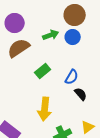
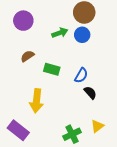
brown semicircle: (19, 48) -> (27, 56), moved, size x0.6
green rectangle: (43, 71) -> (52, 69), turned 56
yellow arrow: (45, 109) -> (37, 101), moved

